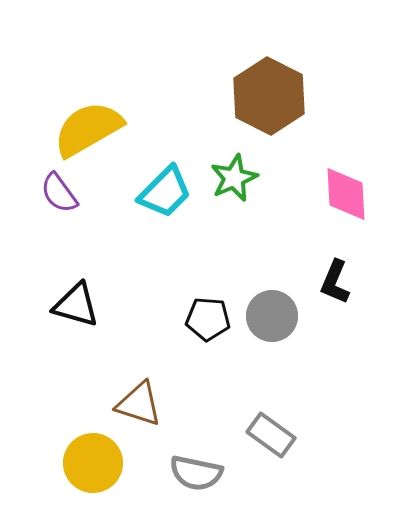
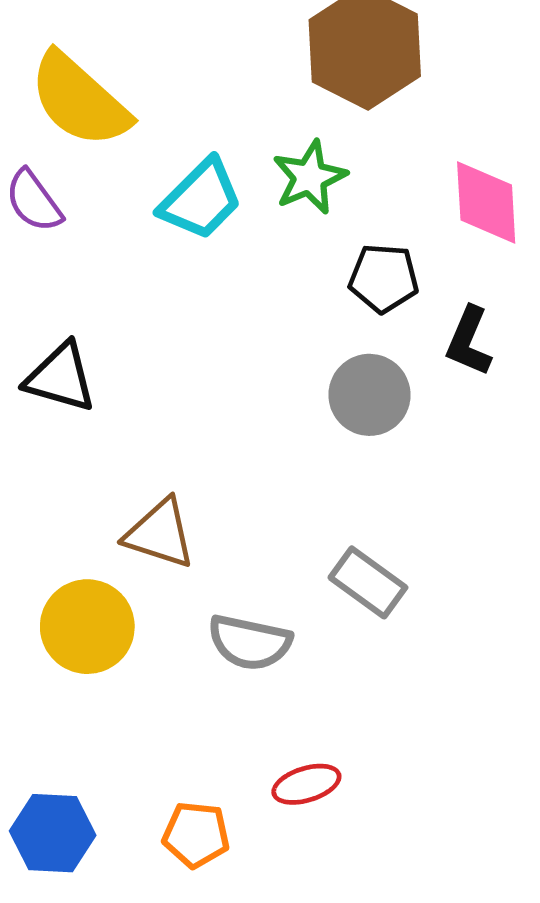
yellow semicircle: (88, 129) -> (79, 100), turned -108
black pentagon: (208, 319) -> (384, 278), moved

